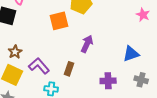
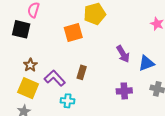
purple arrow: (87, 44) -> (123, 54), moved, turned 126
brown rectangle: (69, 69) -> (82, 72), moved

